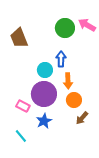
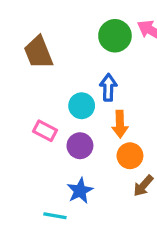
purple circle: (44, 94) -> (80, 146), size x0.6
pink rectangle: (23, 106) -> (45, 131), moved
cyan line: (21, 136) -> (55, 216), moved, turned -40

